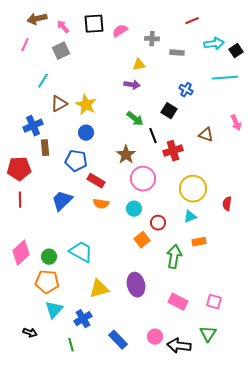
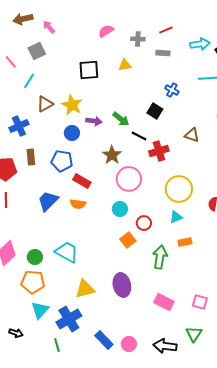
red line: (192, 21) -> (166, 30), moved
black square: (94, 24) -> (89, 70), moved
pink line: (25, 45) -> (11, 62), moved, turned -64
gray square: (61, 51) -> (37, 51), moved
purple arrow: (132, 85) -> (94, 121), moved
black line: (153, 136) -> (139, 136), turned -42
brown rectangle: (45, 148) -> (31, 157), moved
orange semicircle: (101, 204) -> (78, 204), moved
blue cross: (83, 319) -> (69, 319), size x1.4
pink circle: (155, 337) -> (129, 344), moved

